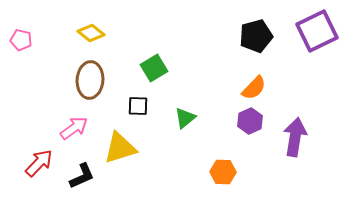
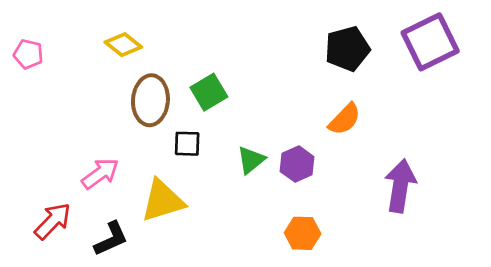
brown ellipse: (90, 80) -> (150, 100), moved
purple hexagon: (250, 121) -> (297, 164), moved

